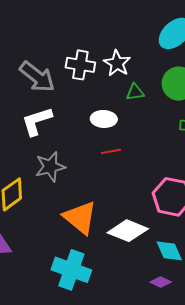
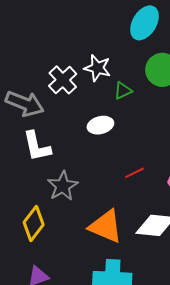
white cross: (80, 65) -> (63, 80), turned -36
white L-shape: (37, 121) -> (37, 146), turned -68
red line: (111, 151) -> (135, 173), moved

